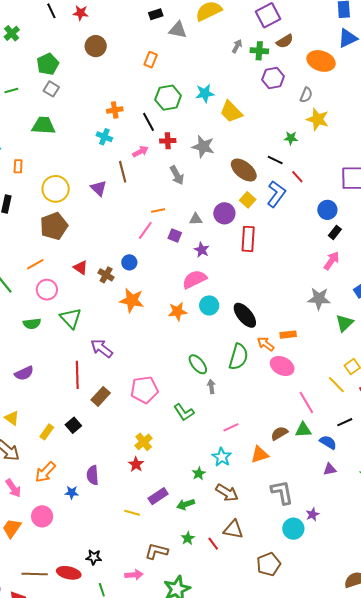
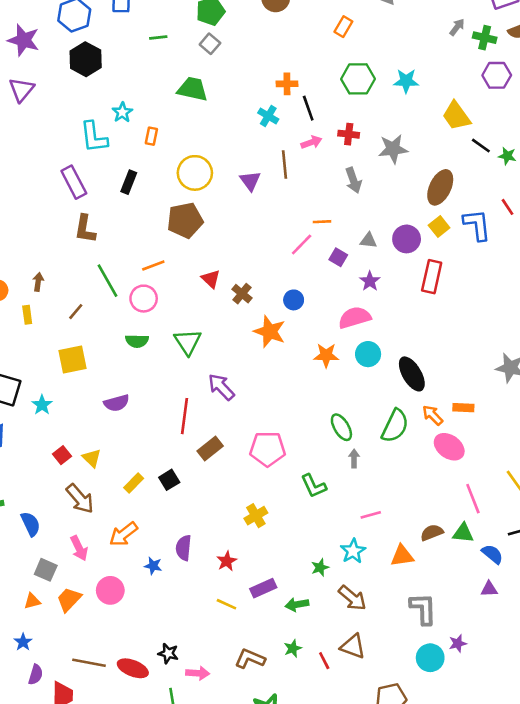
yellow trapezoid: (231, 112) -> (456, 116), moved
black line: (149, 122) -> (308, 108), moved
gray star: (203, 147) -> (393, 149), turned -30
black line: (275, 160) -> (481, 146), moved
brown ellipse: (244, 170) -> (440, 187), turned 68
blue L-shape: (276, 194) -> (477, 225), turned -52
blue circle: (129, 262) -> (294, 300), moved
pink circle: (47, 290) -> (144, 299), moved
red star: (136, 464) -> (227, 561), moved
pink arrow: (134, 575) -> (198, 673), moved

